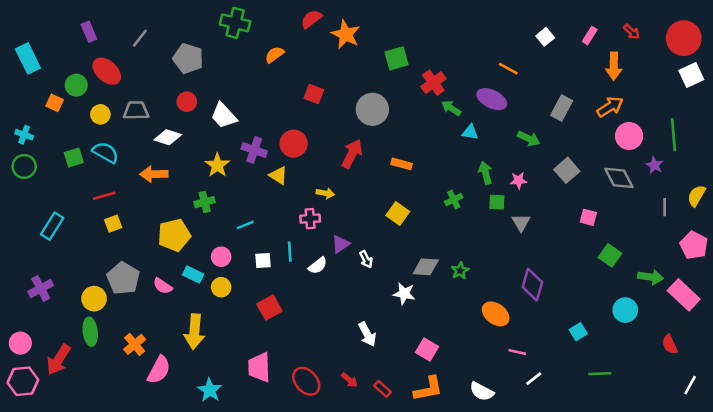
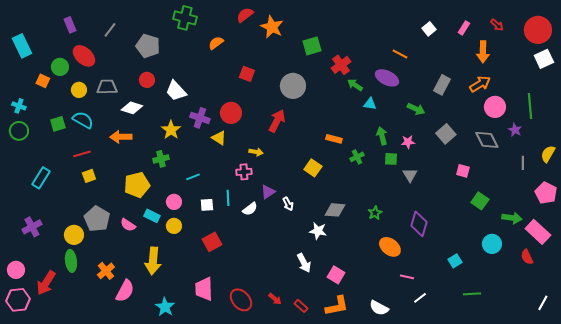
orange rectangle: (402, 164) -> (334, 139), moved
green star: (460, 271) -> (375, 213), moved
white arrow: (367, 334) -> (304, 263), moved
red semicircle: (670, 344) -> (527, 257), moved

